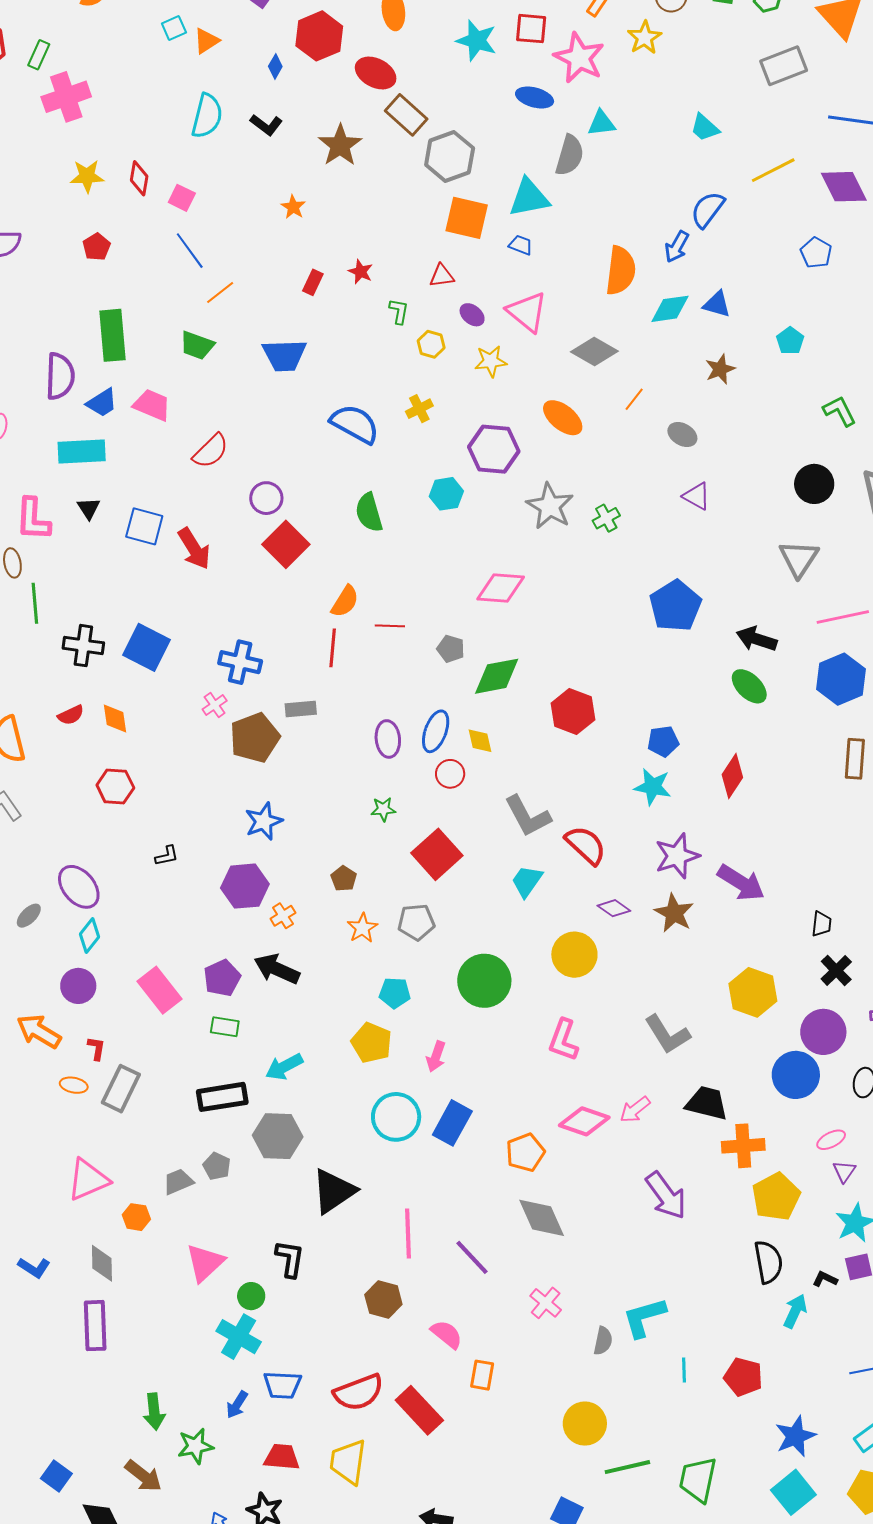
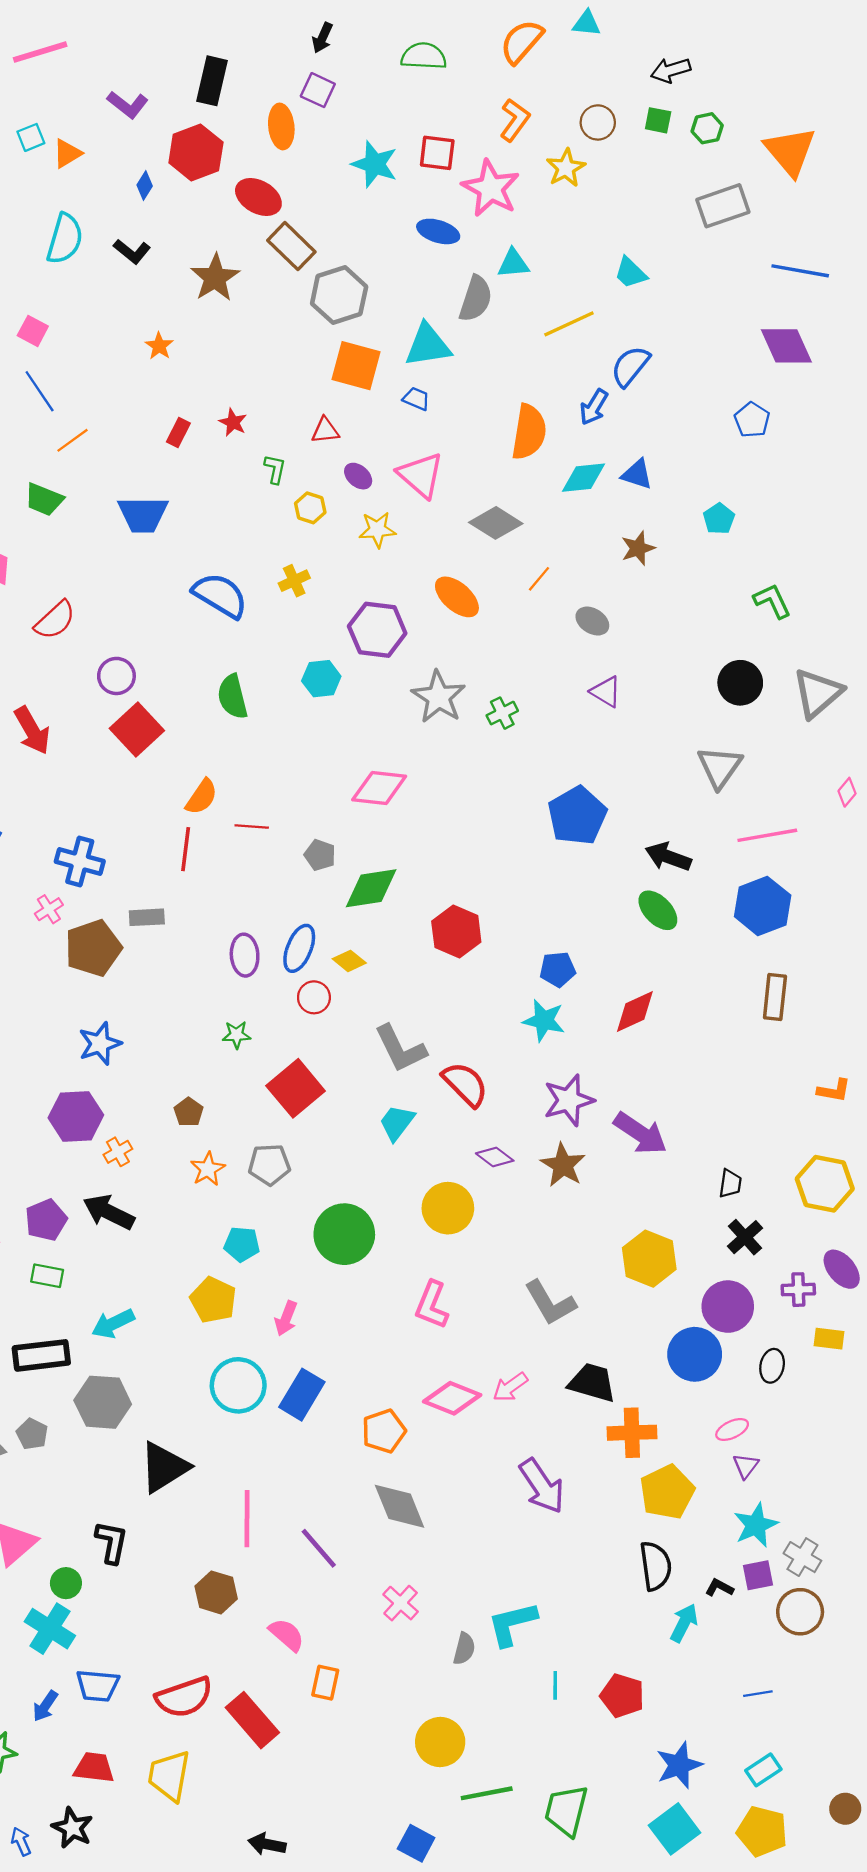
yellow line: (773, 170) -> (569, 324), moved
yellow diamond: (480, 741) -> (349, 961), turned -40
red diamond: (732, 776) -> (635, 1012), turned 30

